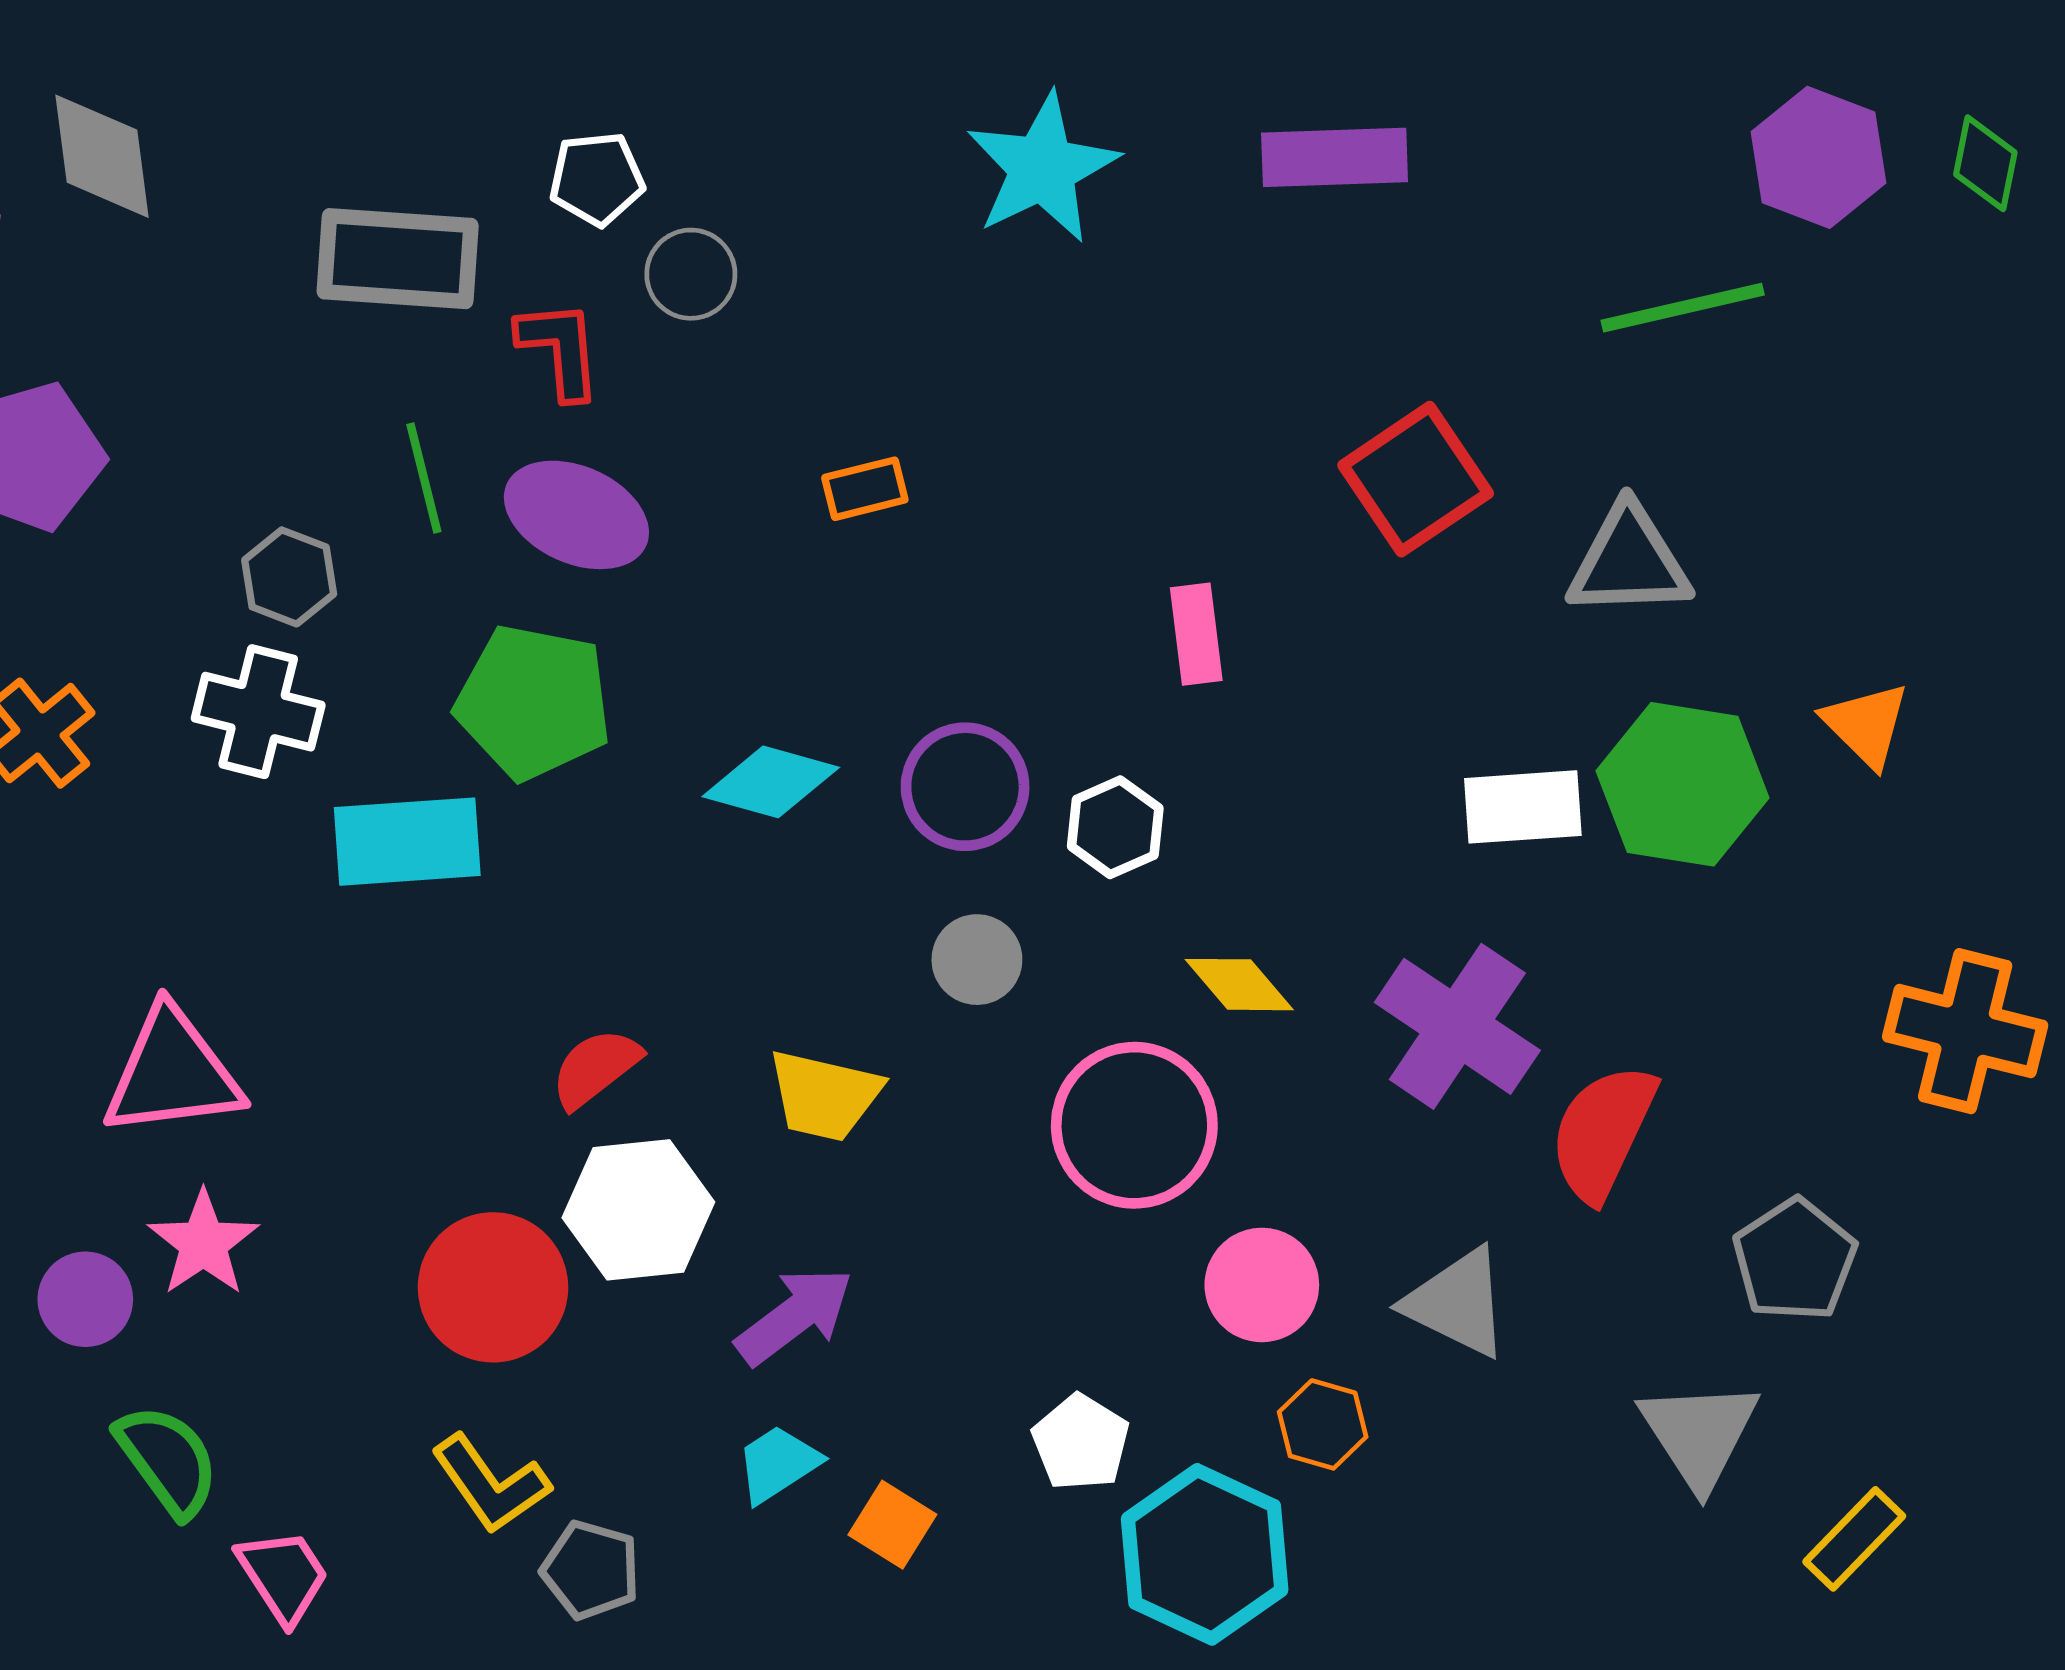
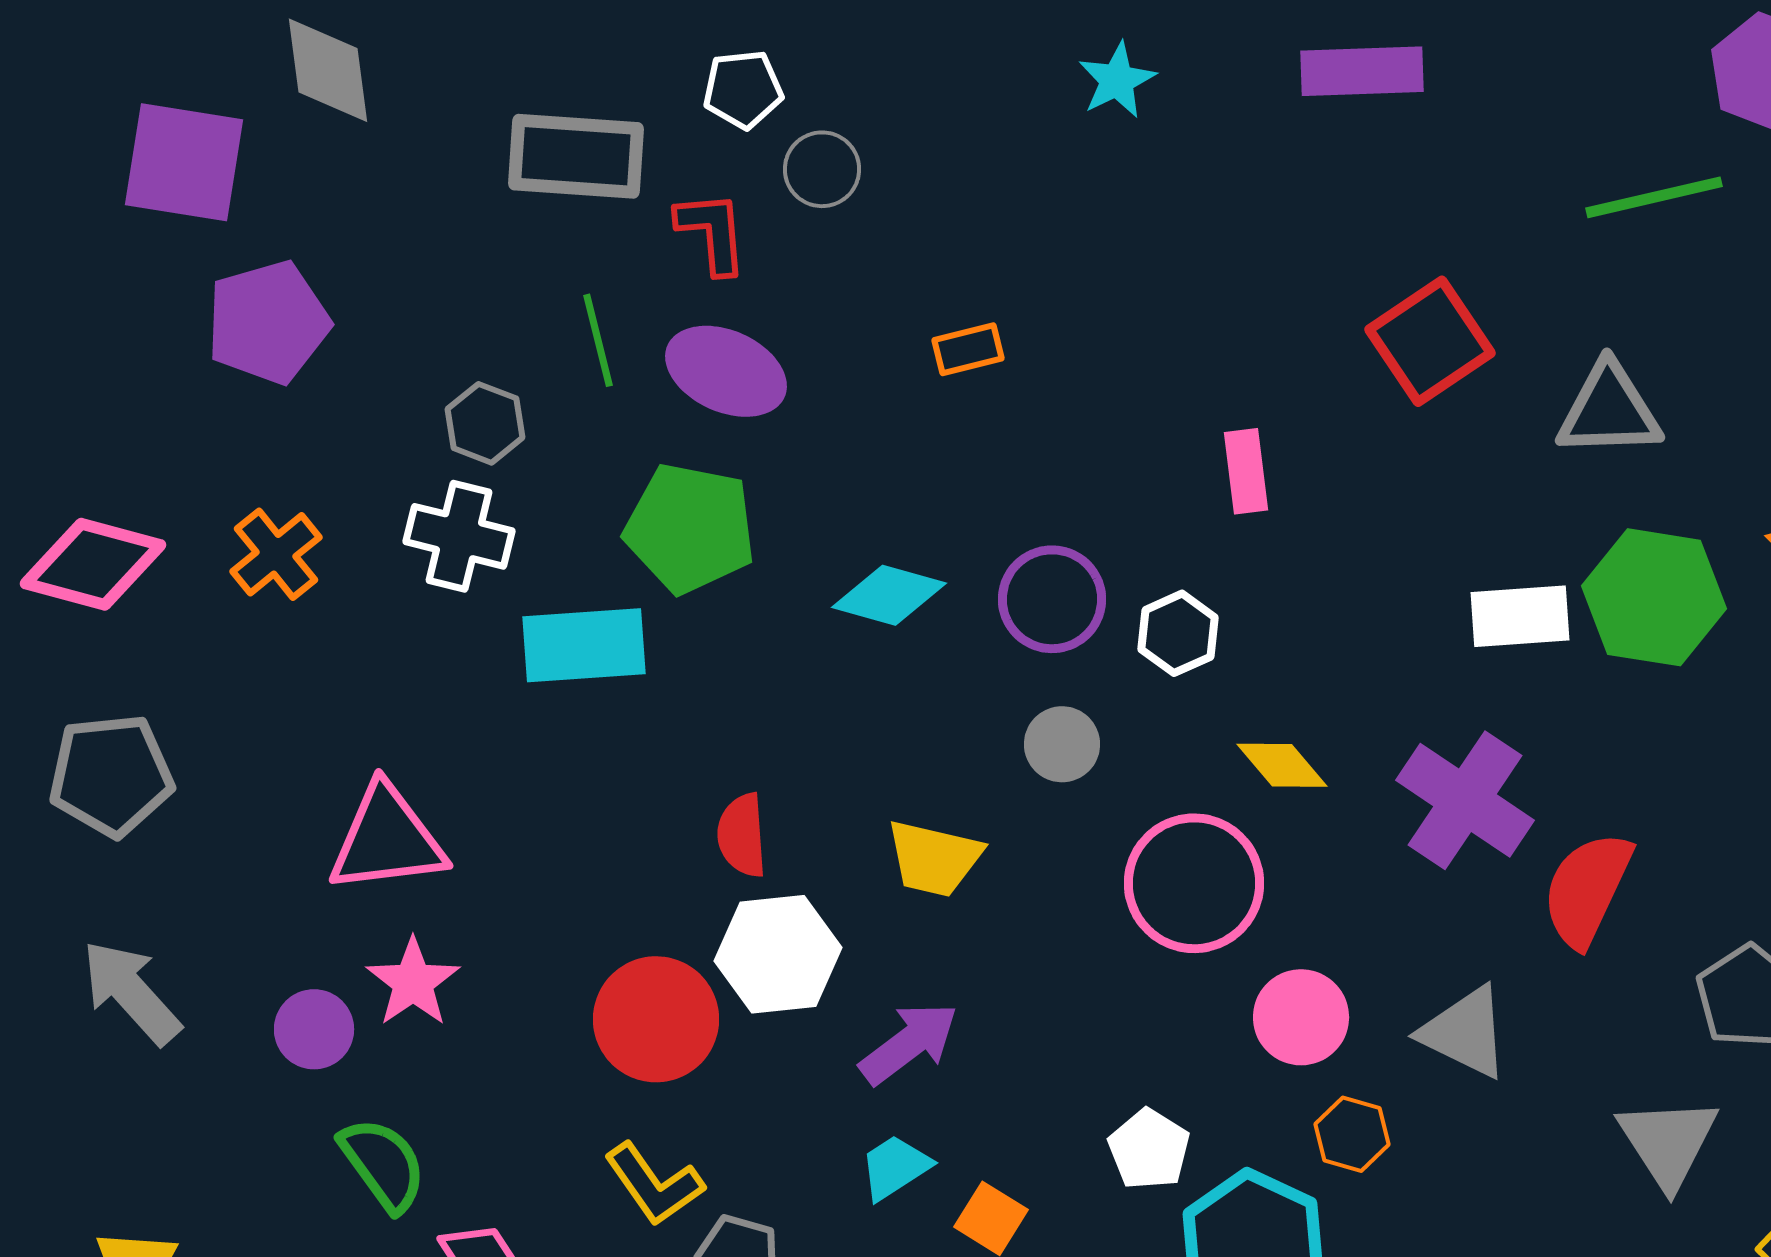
cyan star: (1043, 168) -> (1117, 80), size x0.6
red semicircle: (596, 1068) -> (742, 835), turned -56

